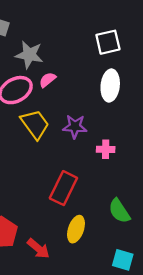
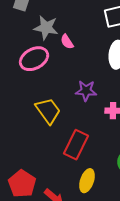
pink semicircle: (47, 80) -> (67, 42), moved, turned -84
yellow trapezoid: (35, 124) -> (48, 111), moved

